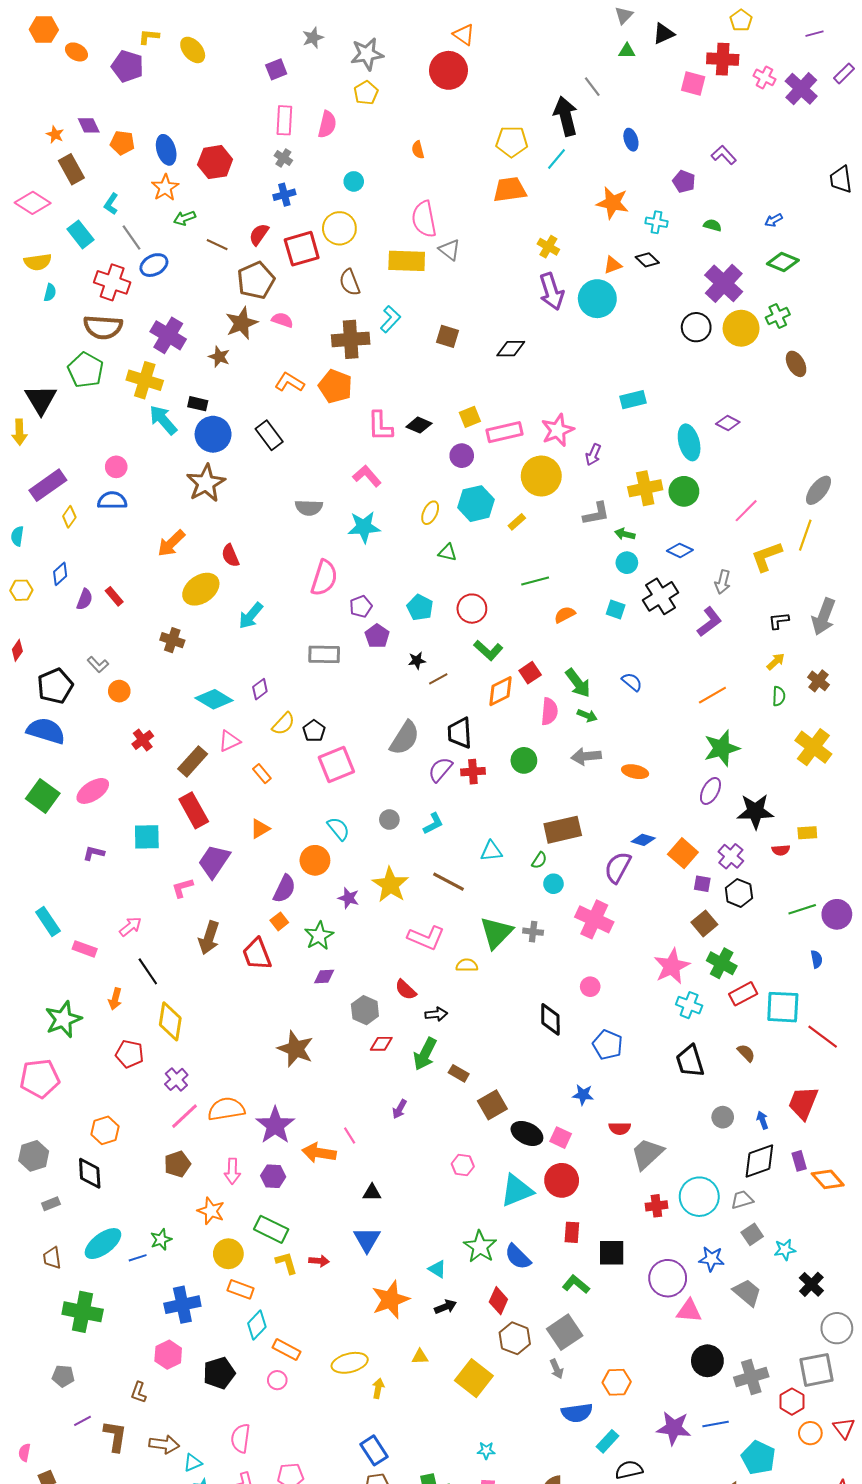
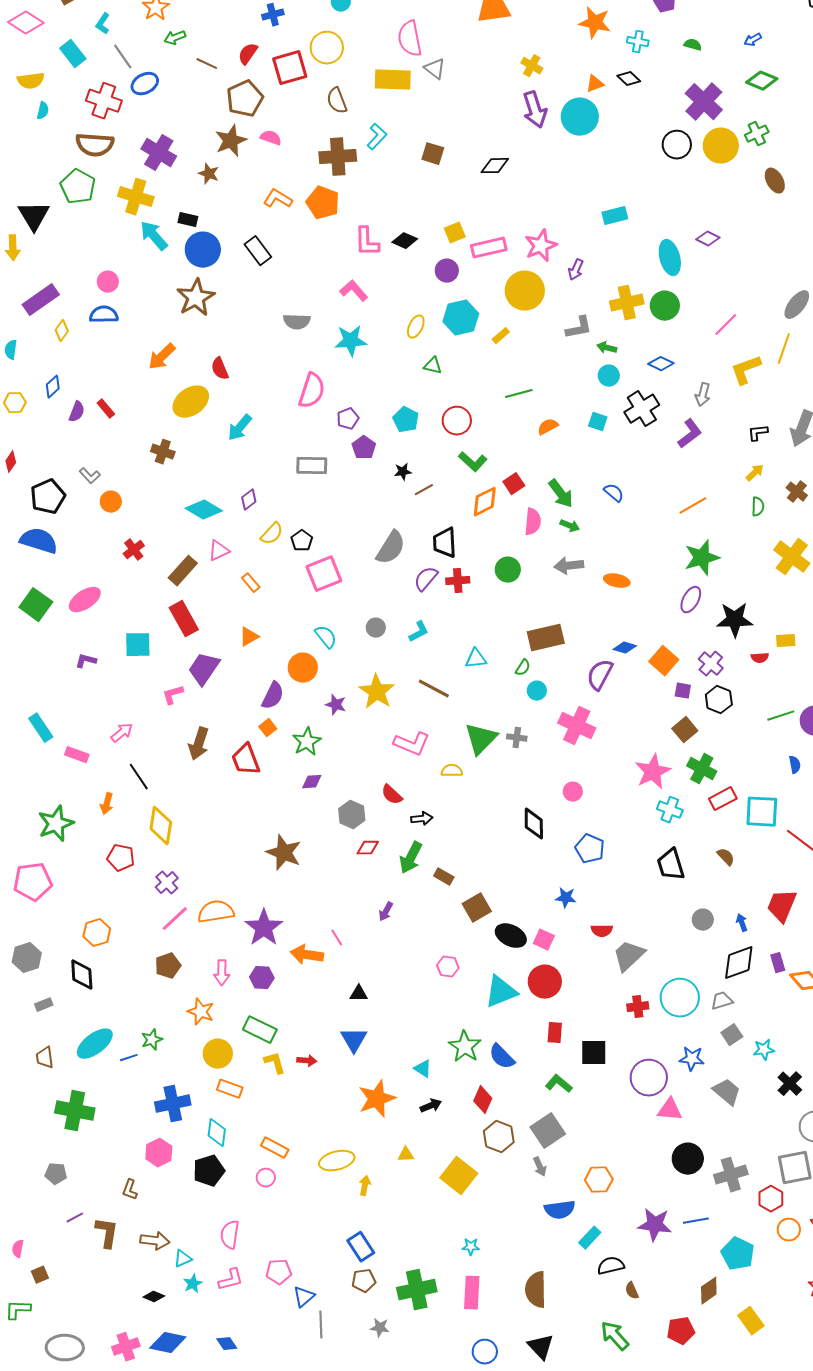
cyan diamond: (257, 1325) -> (217, 1133), moved, turned -36

